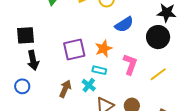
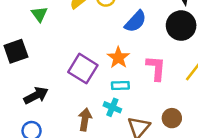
black square: (25, 35) -> (16, 51), moved
purple square: (74, 49) -> (83, 69), turned -30
black arrow: (33, 60) -> (36, 95), turned -90

